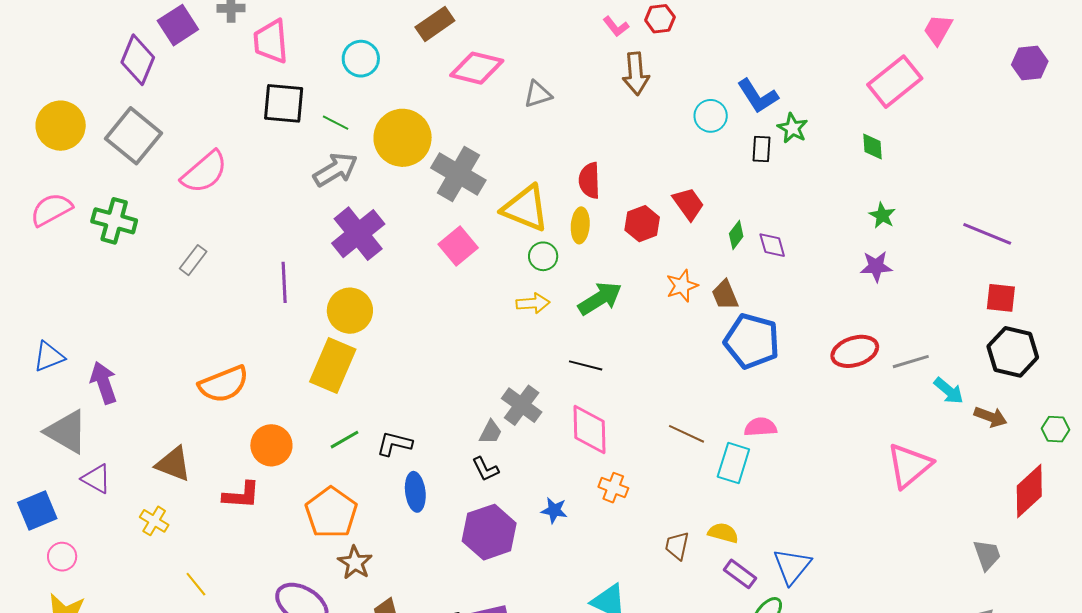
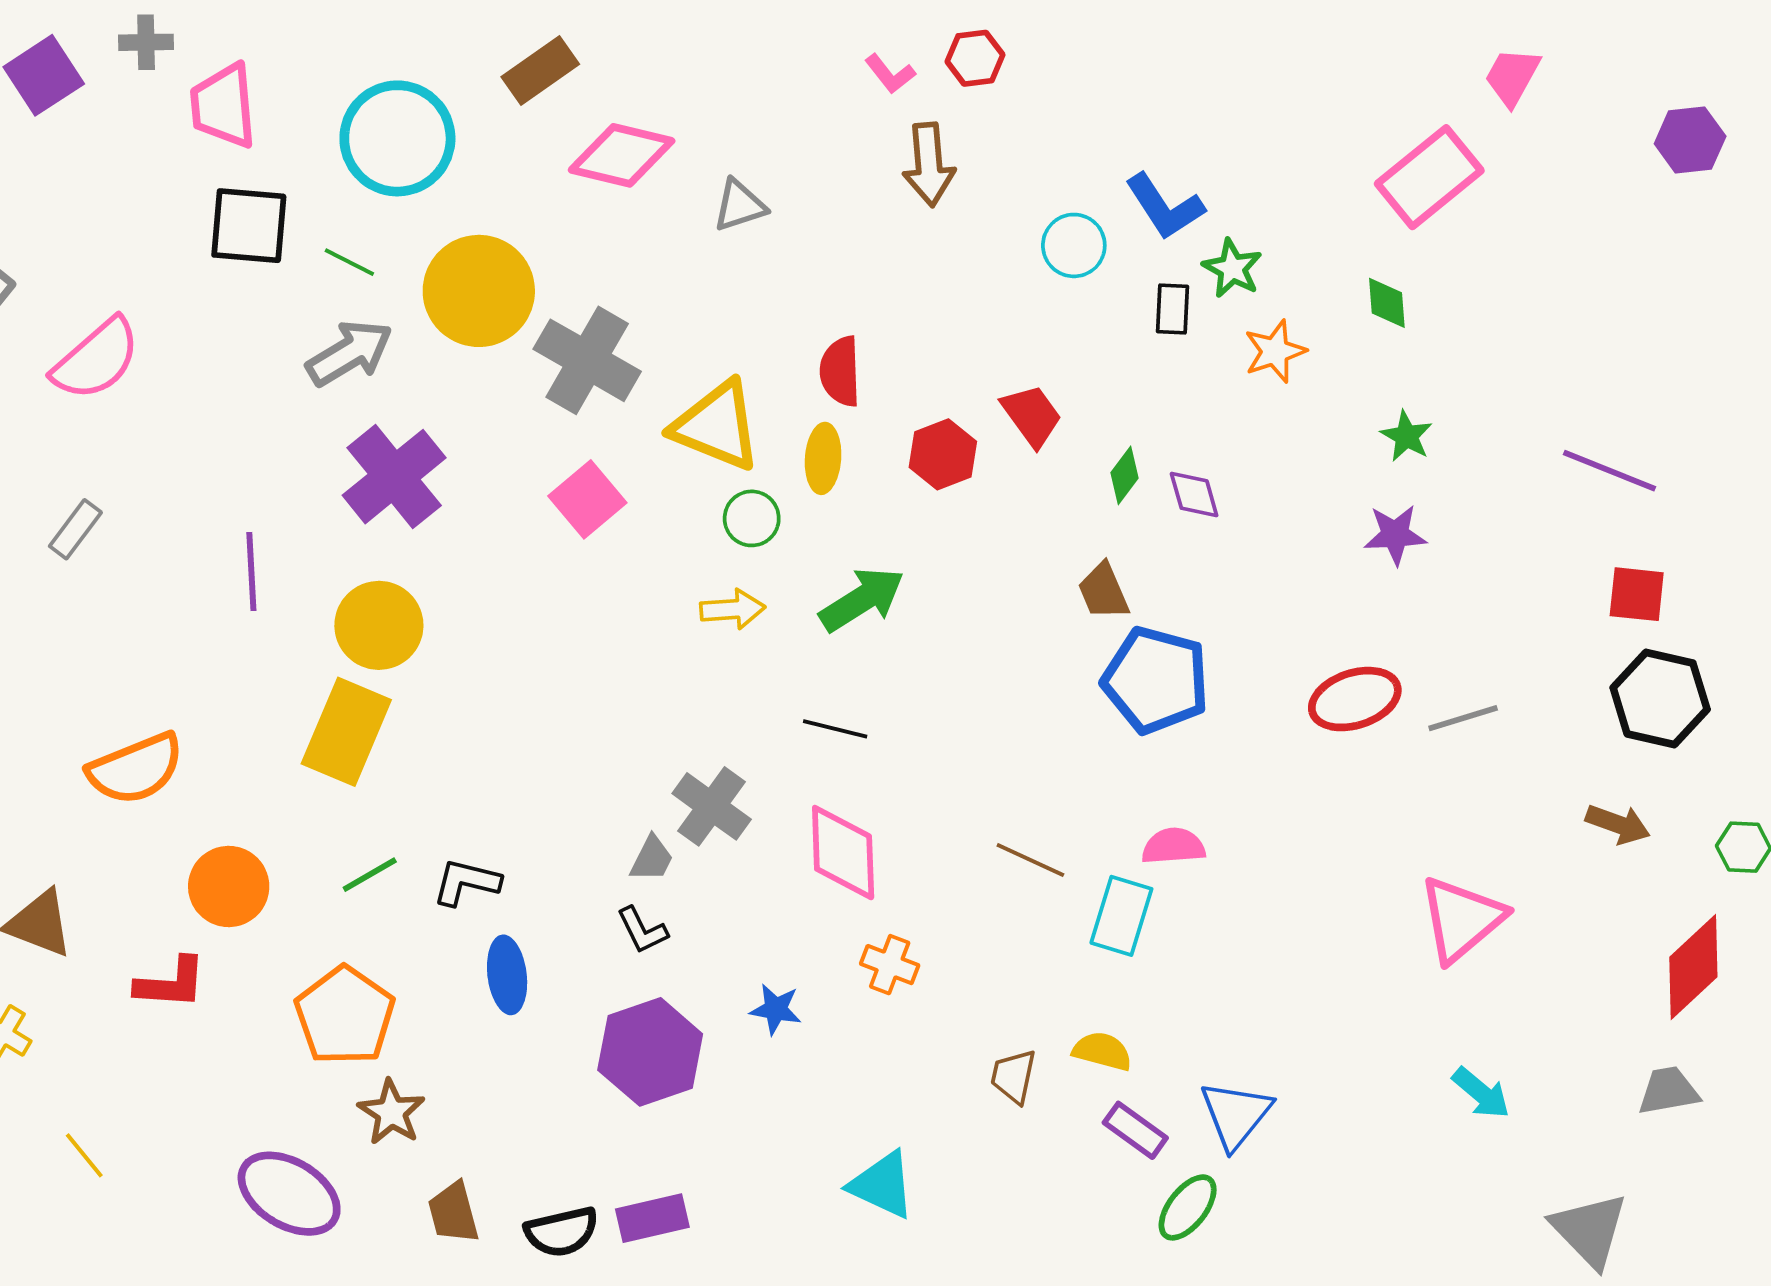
cyan circle: (361, 59) -> (397, 138), size x1.6
orange star: (682, 286) -> (1275, 351), moved
cyan arrow: (949, 391) -> (1481, 1093), moved
gray trapezoid: (987, 555) -> (1669, 1091), moved, turned -80

